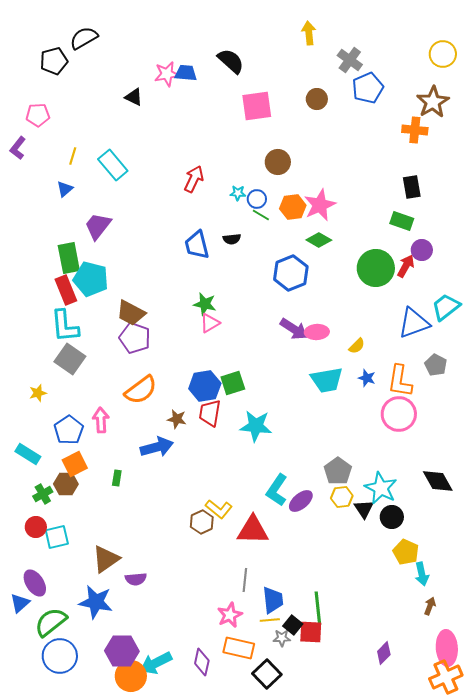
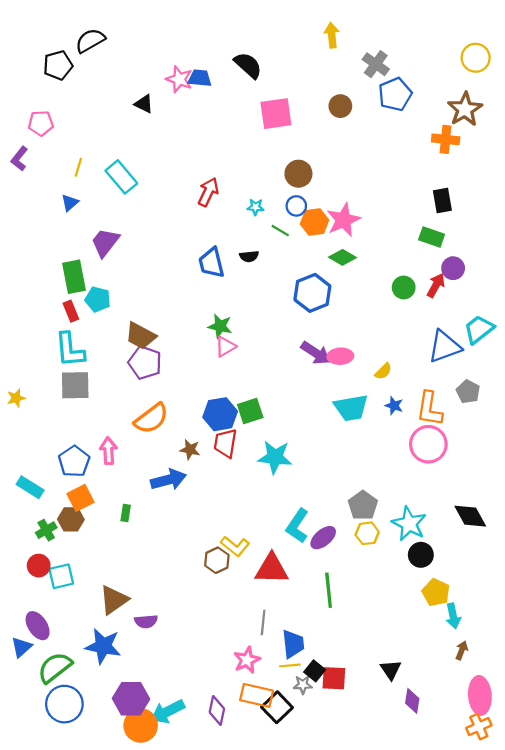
pink star: (167, 74) -> (179, 79), turned 30
blue circle: (257, 199) -> (296, 206), moved
green circle: (376, 268) -> (404, 288), size x0.6
cyan pentagon: (91, 279) -> (98, 299), size x0.7
red rectangle: (66, 290) -> (71, 311), size x0.7
gray square: (70, 359) -> (75, 385), turned -36
yellow star: (38, 393) -> (16, 398), moved
black triangle: (364, 509) -> (391, 670), moved
green line: (318, 608) -> (329, 590), moved
purple diamond: (384, 653) -> (412, 701), turned -35
black square: (267, 674) -> (277, 707), moved
orange cross: (446, 677) -> (479, 727), size x0.7

